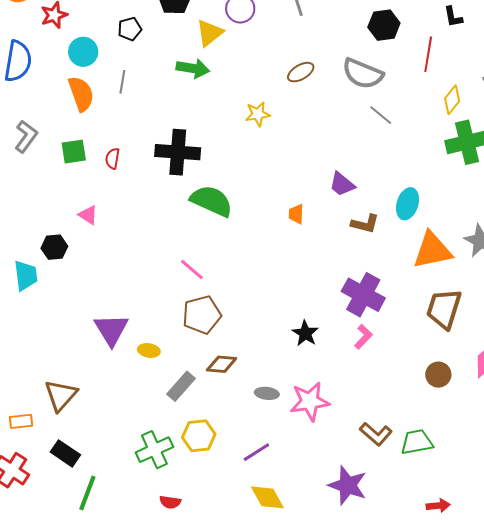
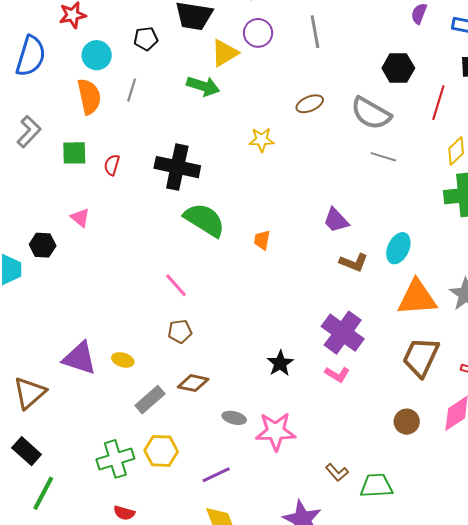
gray line: (381, 115) -> (383, 157), turned -30
orange trapezoid: (296, 214) -> (262, 240), moved
brown pentagon: (202, 315) -> (180, 331), size x0.6
purple triangle: (111, 330) -> (80, 358), moved, turned -48
pink L-shape: (363, 337) -> (337, 374), turned 70
brown L-shape: (376, 434) -> (337, 472), size x0.7

